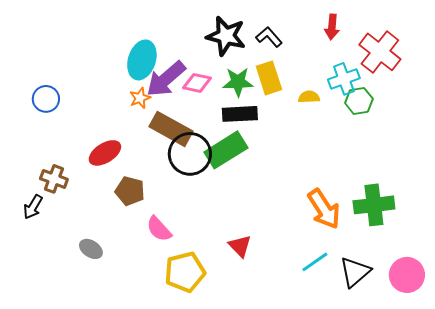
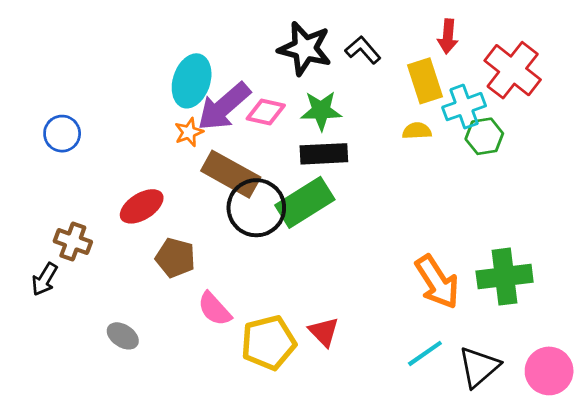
yellow rectangle: (269, 78) -> (425, 81), moved
yellow pentagon: (185, 272) -> (268, 343), moved

